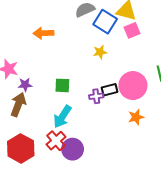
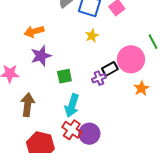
purple star: (25, 85) -> (41, 56), moved, size x1.5

